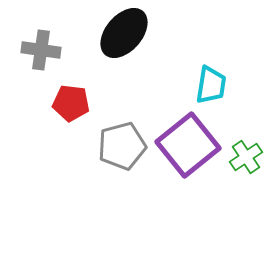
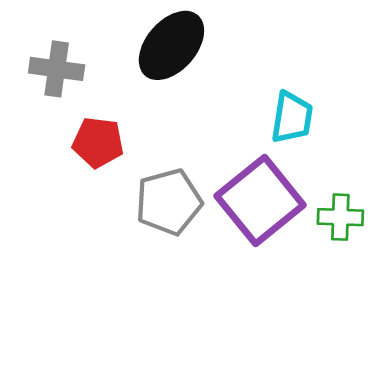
green cross: (246, 157) -> (340, 217), turned 36

